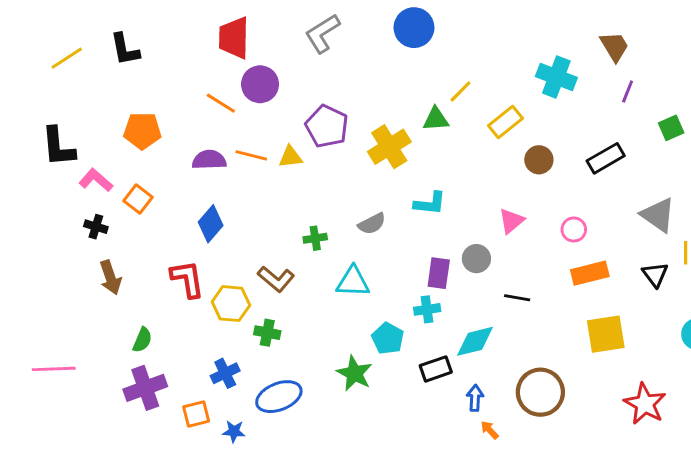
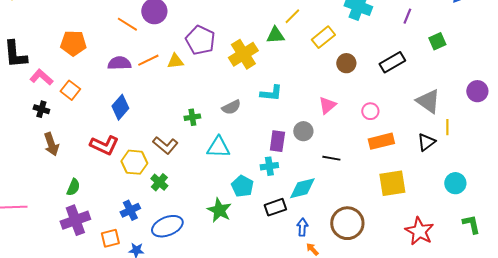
orange line: (251, 155) -> (148, 60), turned -40
black triangle: (655, 275) -> (426, 142), turned 30
red L-shape: (187, 279) -> (104, 145), turned 124
green cross: (267, 333) -> (159, 182), turned 30

